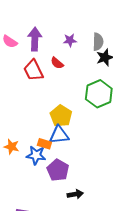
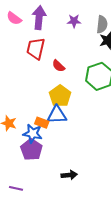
red semicircle: (57, 63) -> (58, 66), moved
red trapezoid: (33, 70) -> (36, 49), turned 35
purple pentagon: (58, 170) -> (31, 150), moved

